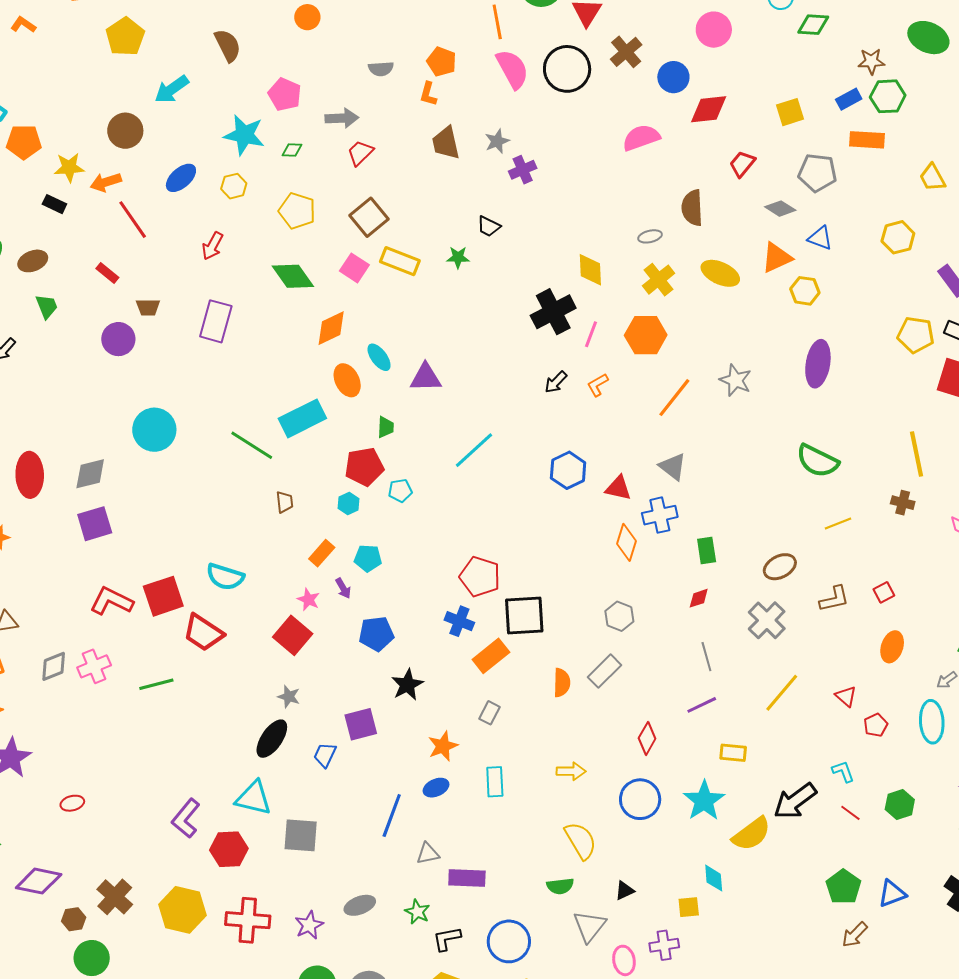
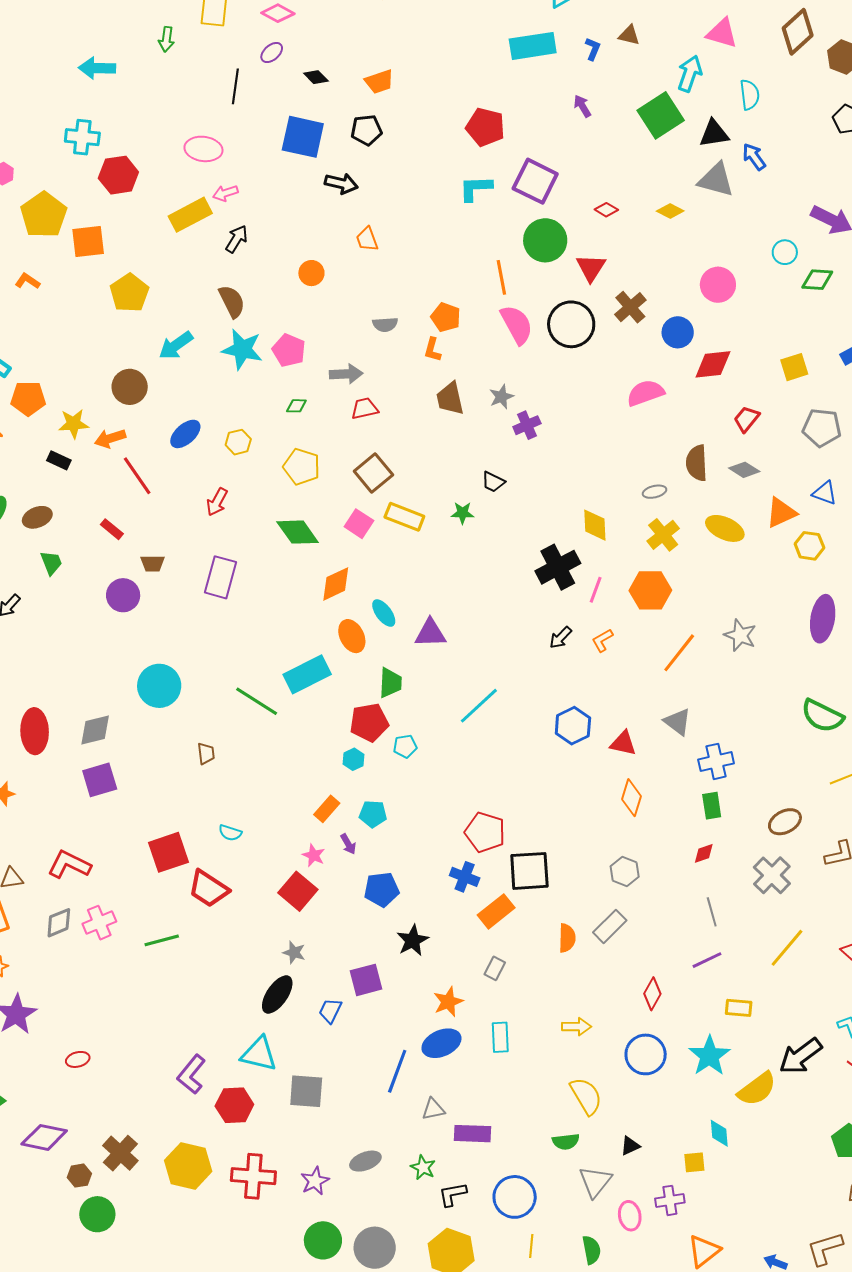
cyan star: (244, 135) -> (242, 349), moved
red trapezoid: (360, 153) -> (365, 409), turned 32
gray diamond: (780, 209) -> (744, 470), moved
green trapezoid: (386, 427) -> (390, 683), size x1.4
brown trapezoid: (285, 502) -> (206, 754), moved
blue cross: (660, 515) -> (716, 761), moved
cyan semicircle: (225, 577) -> (230, 833), size x0.6
red L-shape: (111, 601) -> (69, 864), moved
blue ellipse: (436, 788) -> (441, 1043), size x1.5

